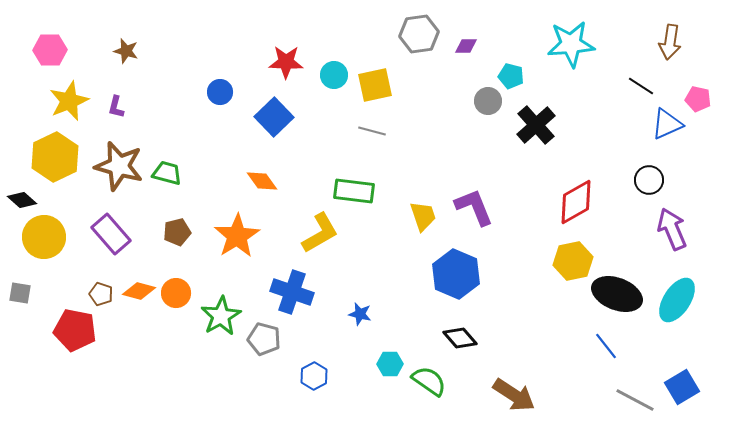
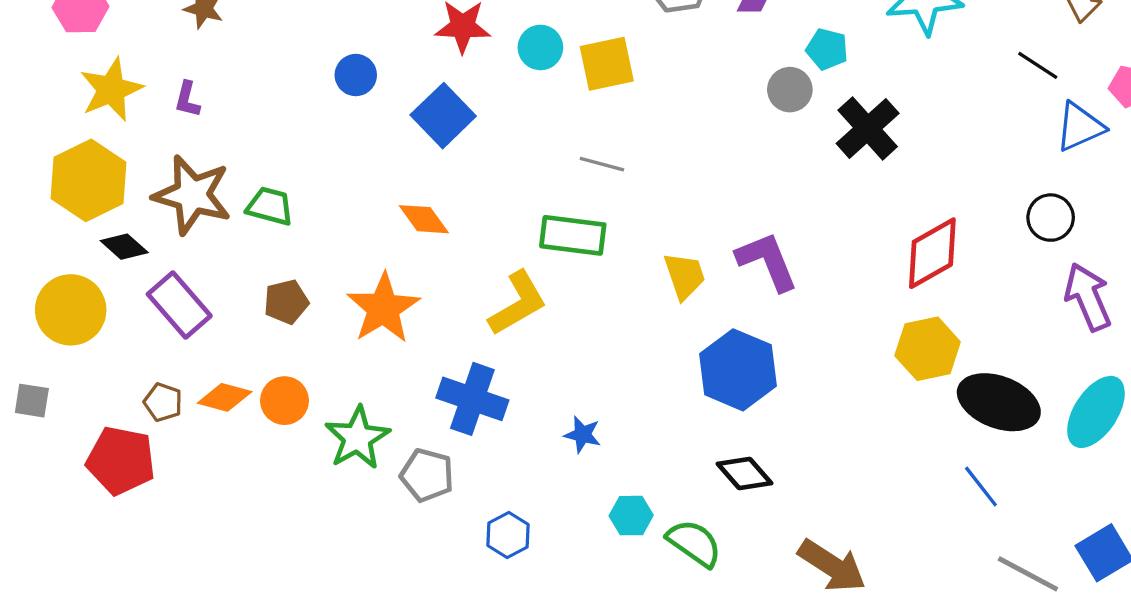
gray line: (372, 131) -> (602, 164), moved
black diamond: (22, 200) -> (124, 247), moved

